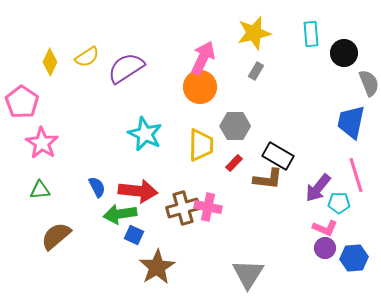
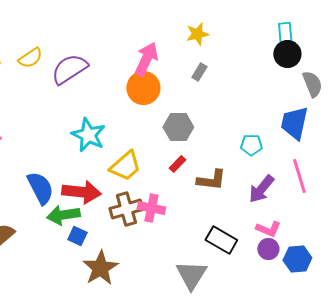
yellow star: (254, 33) -> (197, 34), size x0.7
cyan rectangle: (311, 34) -> (285, 35), moved
yellow trapezoid: (201, 145) -> (125, 166), moved, turned 48
black rectangle: (278, 156) -> (221, 240), moved
blue semicircle: (97, 187) -> (40, 188), size x1.6
cyan pentagon: (339, 203) -> (251, 145), moved

